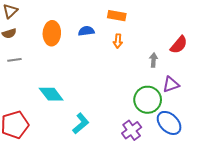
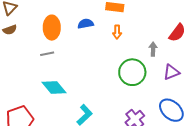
gray line: (14, 60) -> (47, 54), moved
green circle: (148, 100) -> (132, 72), moved

